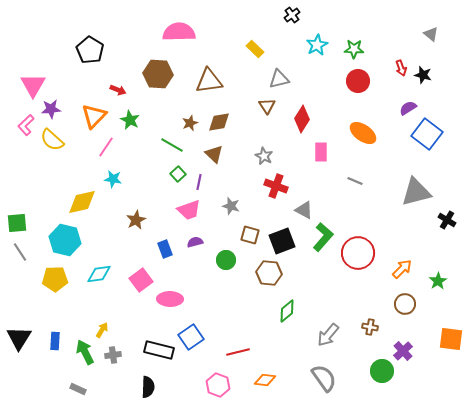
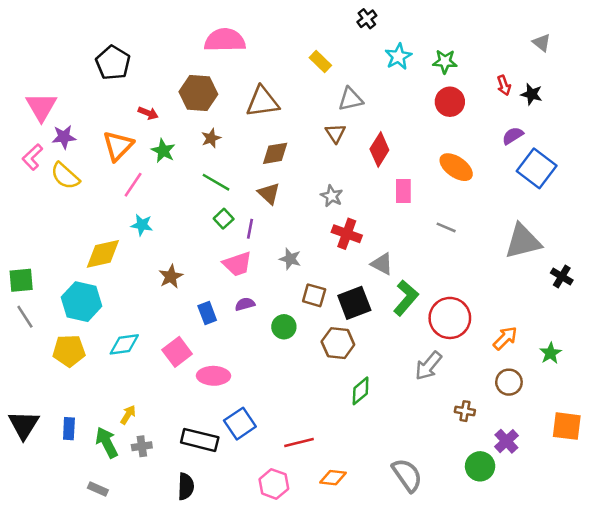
brown star: (190, 123) -> (211, 138), moved
gray arrow: (328, 335) -> (428, 366), moved

